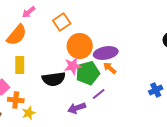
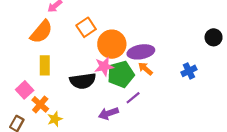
orange square: (62, 22) -> (86, 27), moved
blue cross: (156, 90) -> (189, 71), moved
orange cross: (16, 100) -> (40, 104), turned 35

